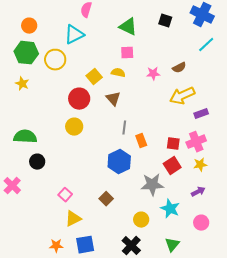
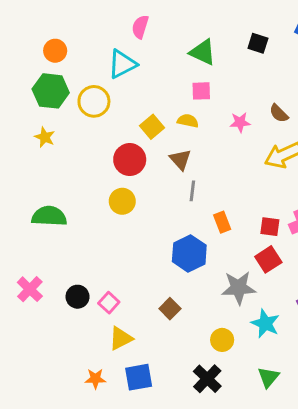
brown semicircle: (179, 68) -> (279, 113), turned 72
gray line: (124, 128) -> (192, 191), moved
black circle: (37, 162) -> (78, 297), moved

